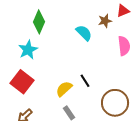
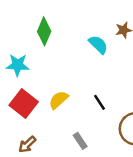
cyan star: (28, 50) -> (18, 65), moved, turned 30
yellow semicircle: (64, 89) -> (59, 100), moved

